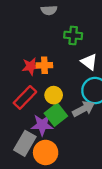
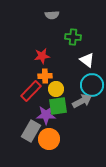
orange cross: (44, 65) -> (45, 76), moved
red star: (31, 66) -> (42, 56), moved
green square: (56, 115) -> (58, 106), turned 30

